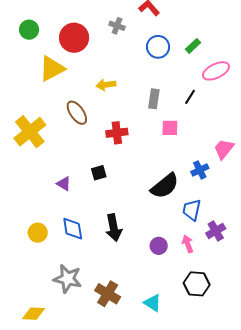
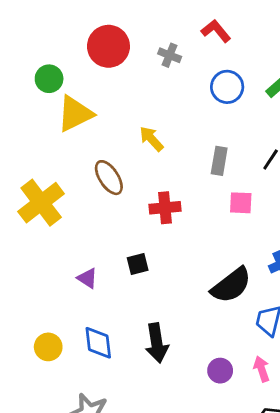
green circle: (29, 30) -> (49, 79), moved
red circle: (74, 38) -> (108, 46), moved
yellow arrow: (106, 85) -> (151, 139), turned 54

